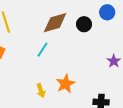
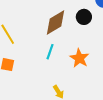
orange star: (66, 84) -> (79, 58), moved

